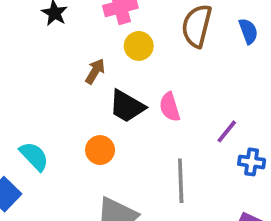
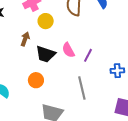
purple line: (227, 131) -> (88, 55), moved

